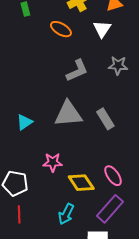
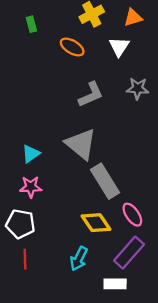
gray triangle: (68, 114) -> (81, 144), turned 44
gray rectangle: (105, 119) -> (105, 181), moved, size x1.4
pink star: (53, 162) -> (31, 187), moved

